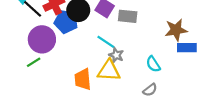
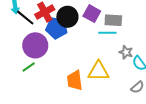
cyan line: (106, 42) -> (107, 33), moved, turned -30
gray star: (116, 55) -> (126, 52), moved

